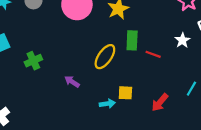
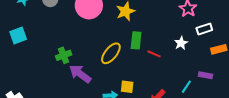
green cross: (33, 61) -> (64, 55), moved
purple arrow: (72, 82) -> (80, 74), size x1.6

